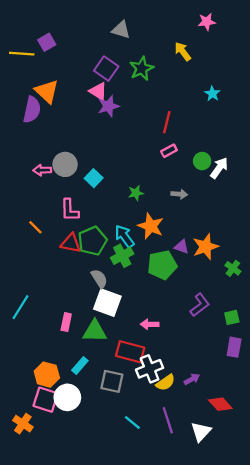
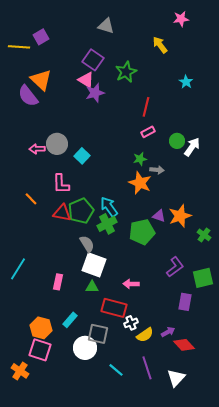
green star: (142, 69) -> (126, 72), moved
purple semicircle: (32, 110) -> (28, 96), turned 130
green star: (136, 193) -> (140, 159), moved
orange star: (151, 226) -> (140, 183), moved
green square: (232, 317) -> (203, 278), size x1.5
green triangle: (95, 331) -> (92, 287), moved, size x0.6
purple rectangle: (234, 347) -> (185, 302), moved
white cross: (150, 369) -> (131, 323), size x0.6
white circle: (67, 397) -> (85, 348), moved
red diamond: (220, 404) -> (184, 345), moved

